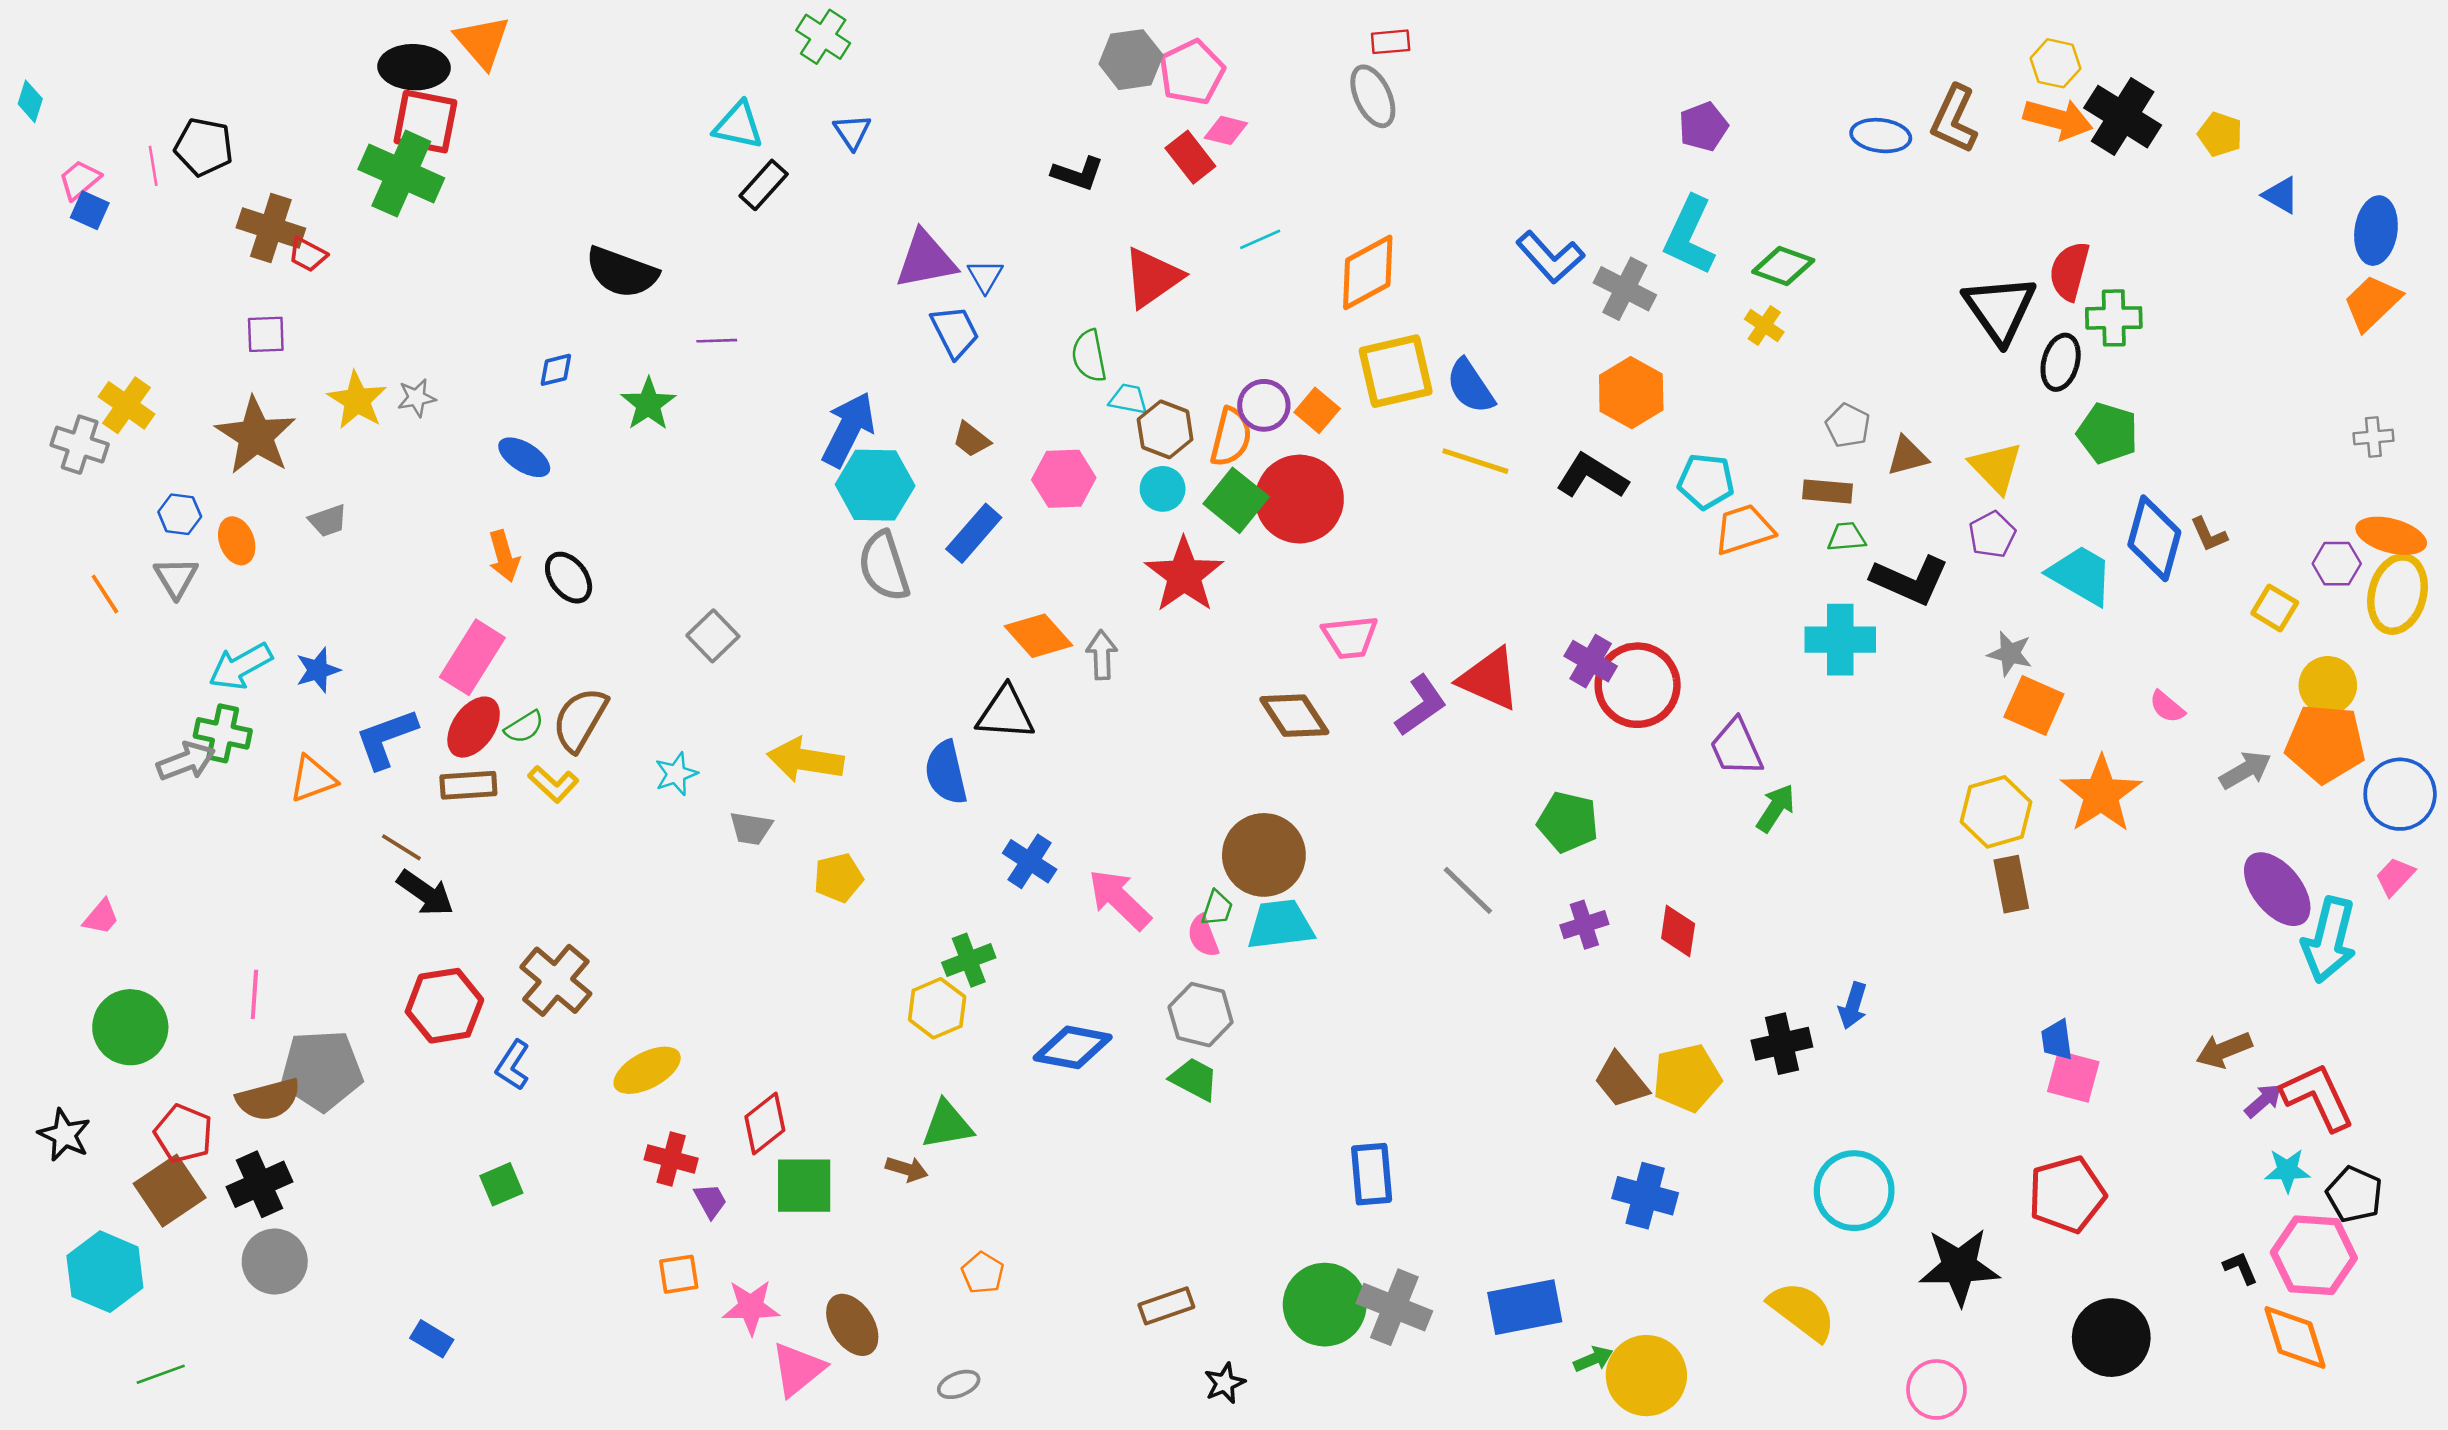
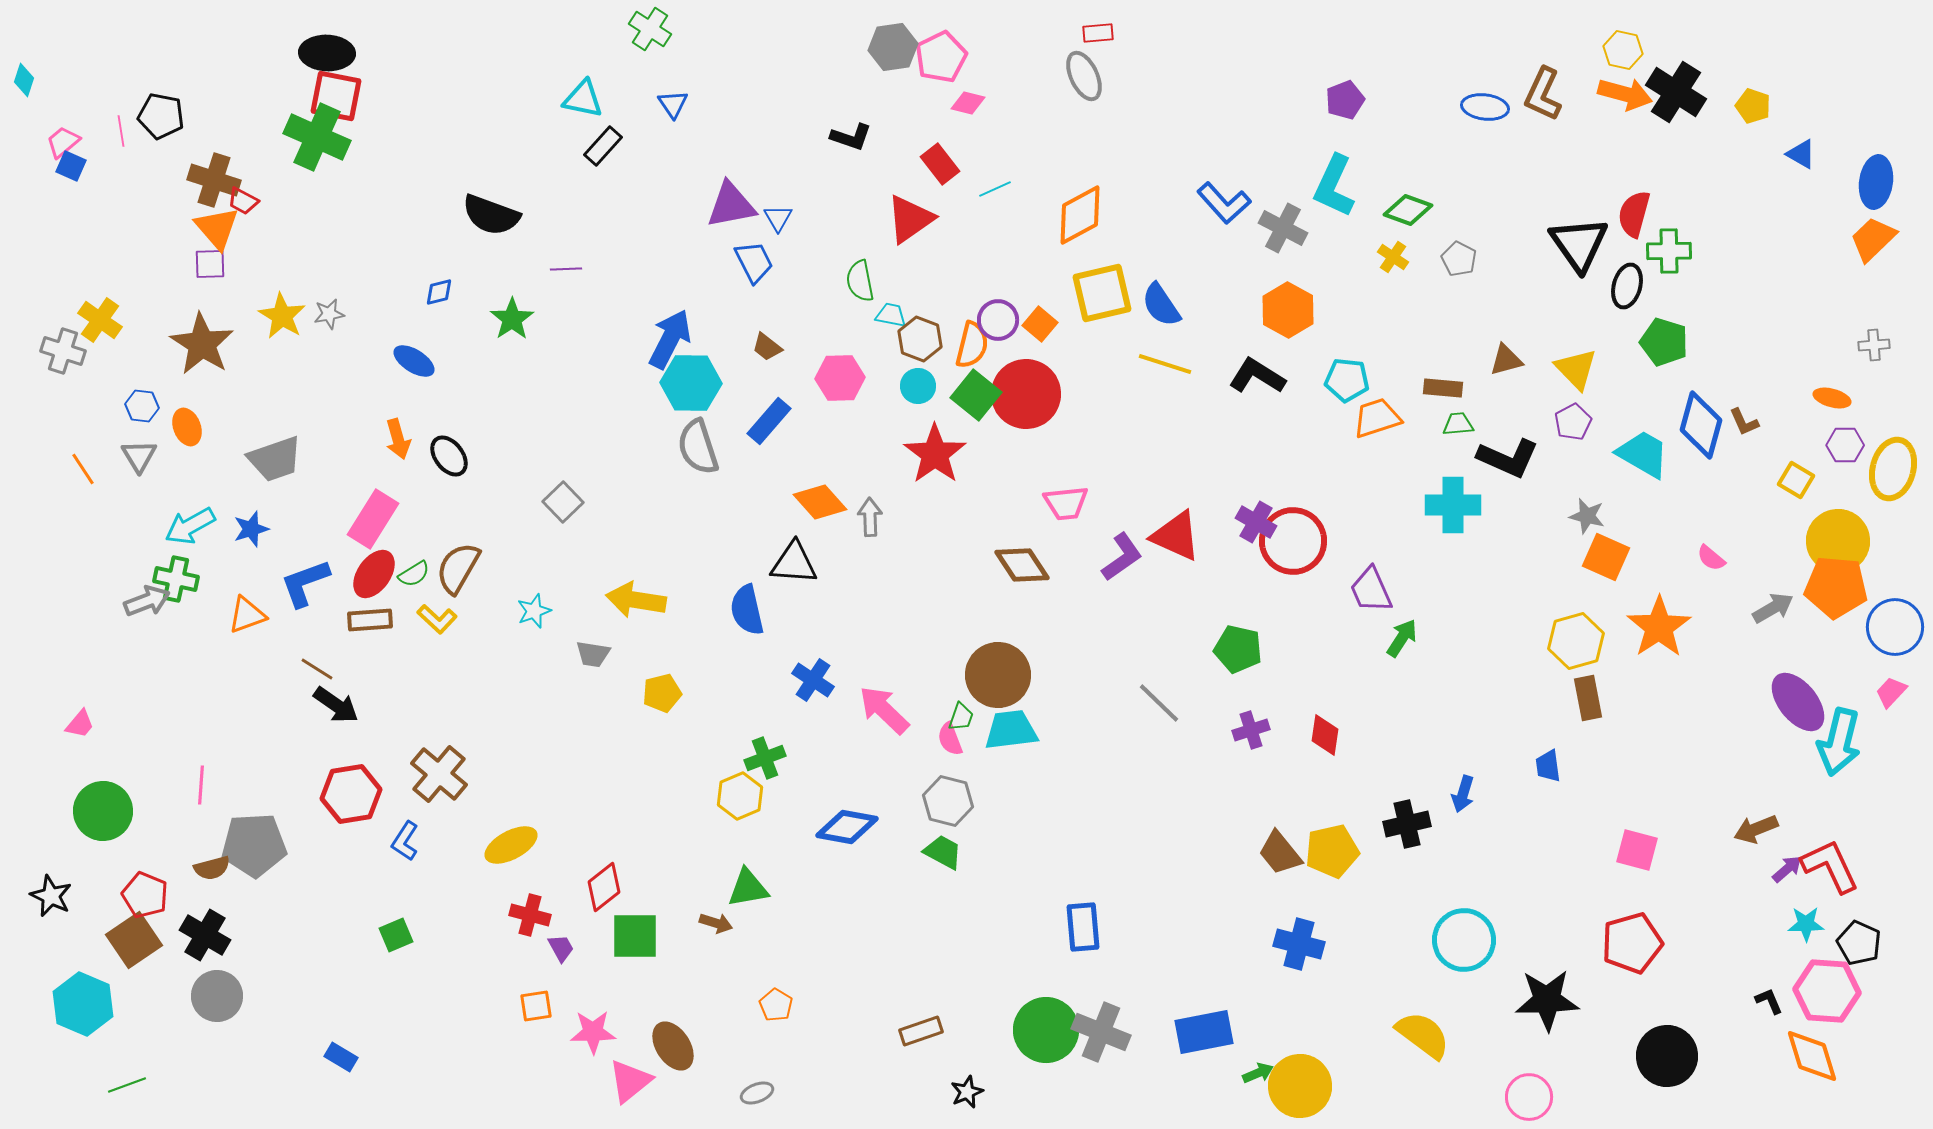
orange triangle: (482, 42) -> (217, 228), moved
red rectangle: (1190, 157) -> (940, 164), moved
gray pentagon: (1848, 426) -> (1459, 259), moved
gray trapezoid: (328, 521) -> (275, 459), moved, size x1.8
orange ellipse: (2391, 536) -> (1832, 398), moved, size x0.7
yellow circle: (2328, 685) -> (1838, 541), size x1.4
blue trapezoid: (2057, 1040) -> (1548, 766), moved
brown semicircle: (268, 1099) -> (212, 868), size x0.7
black cross: (259, 1184) -> (205, 935), turned -36

